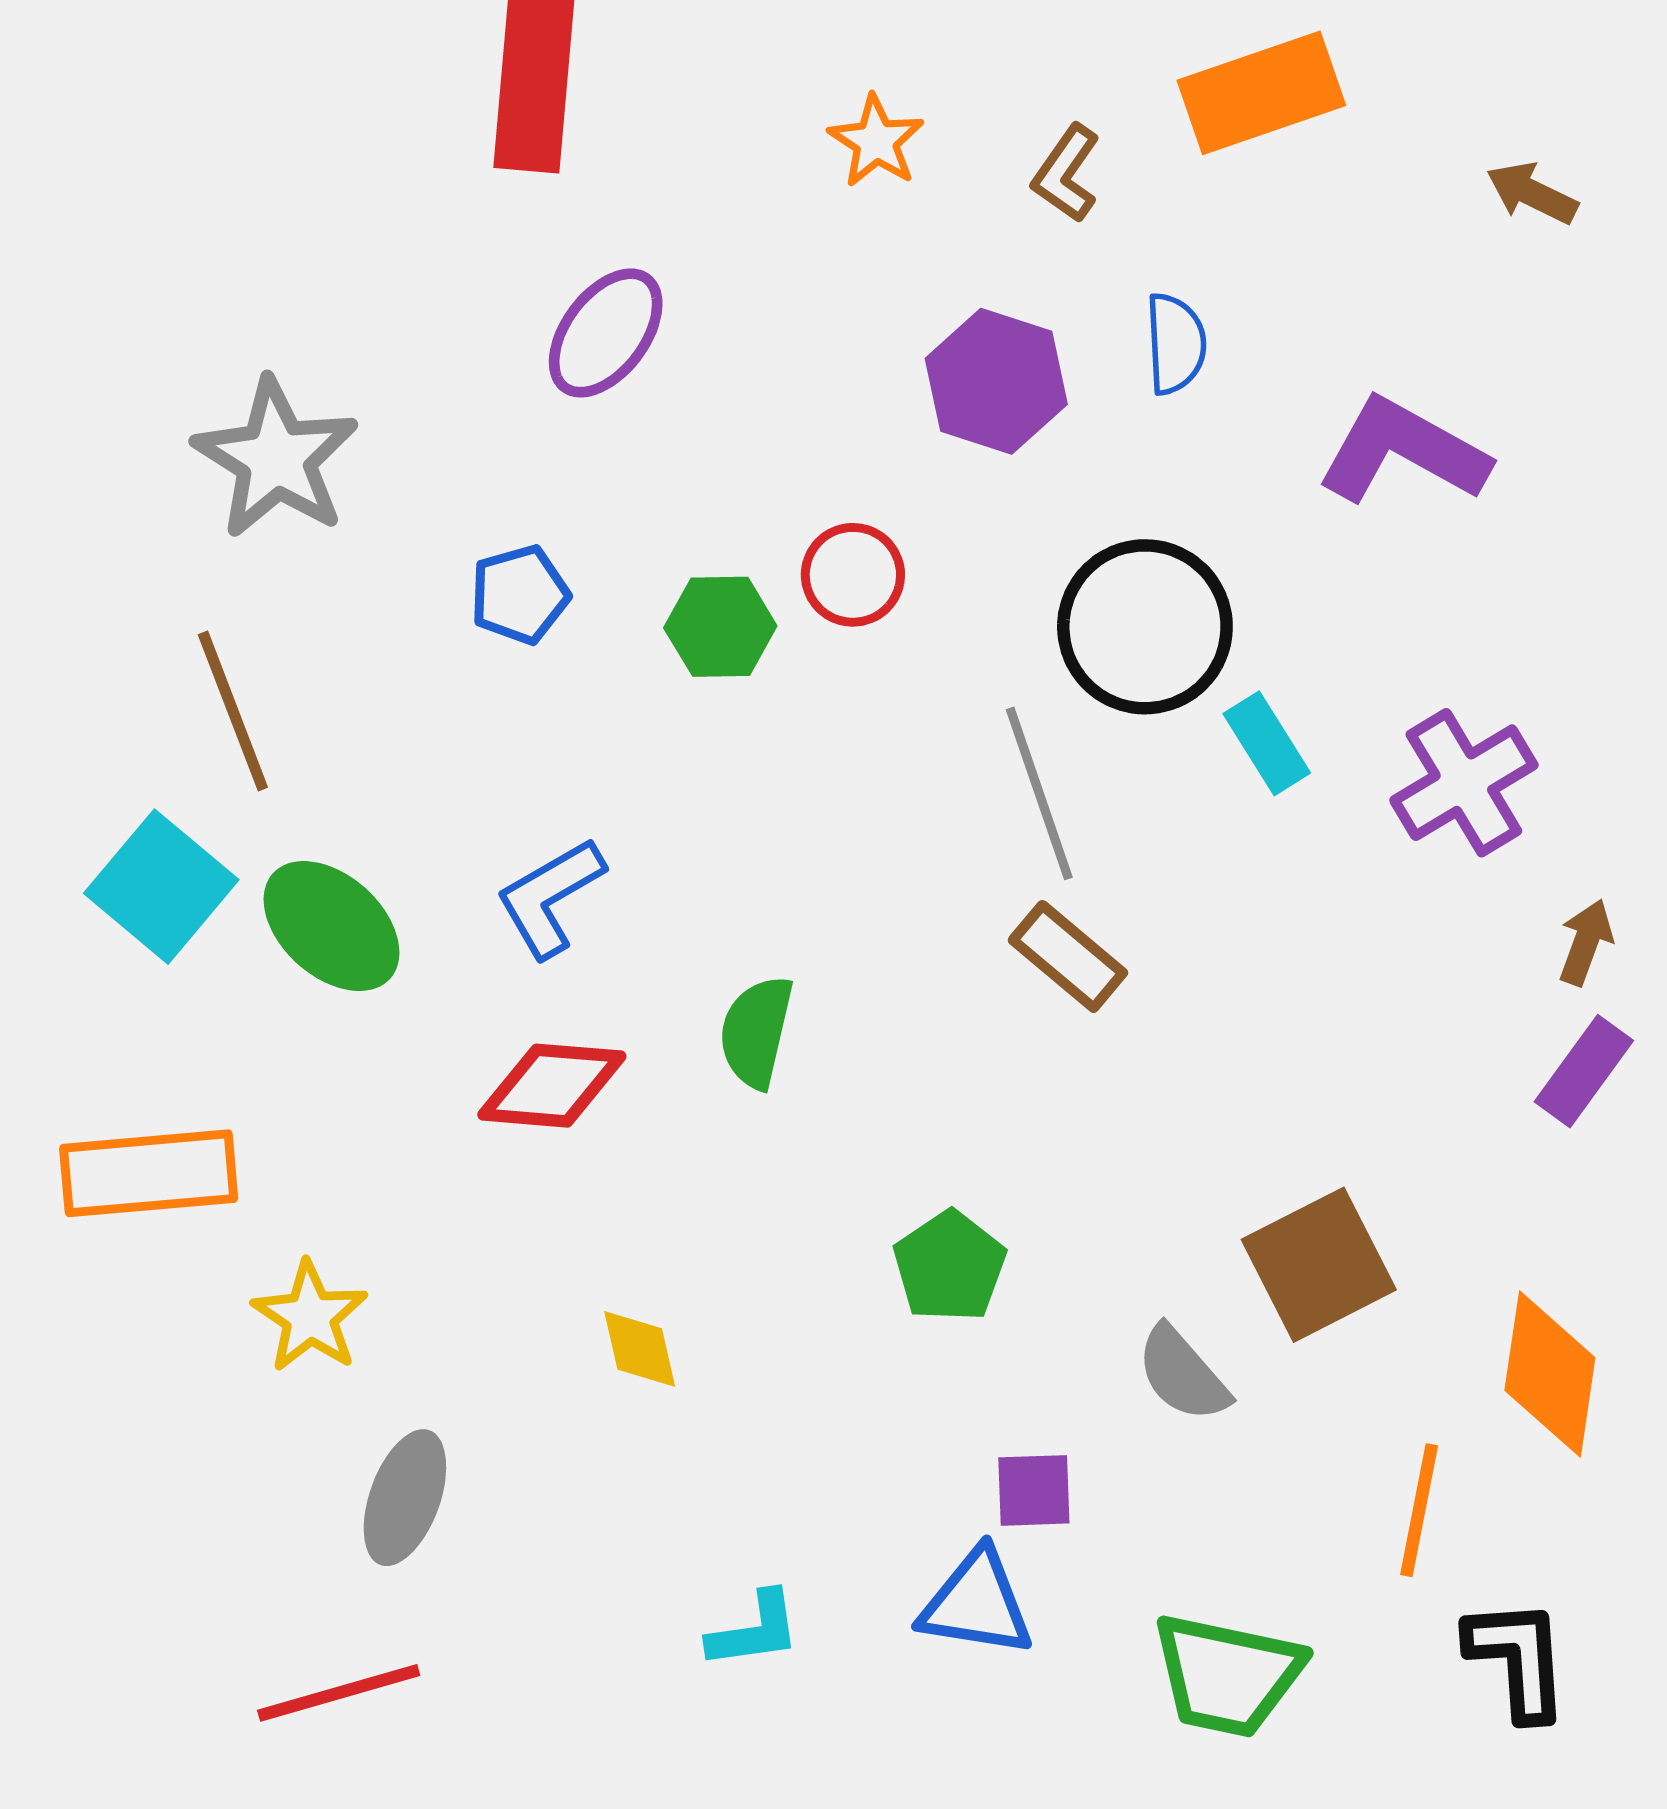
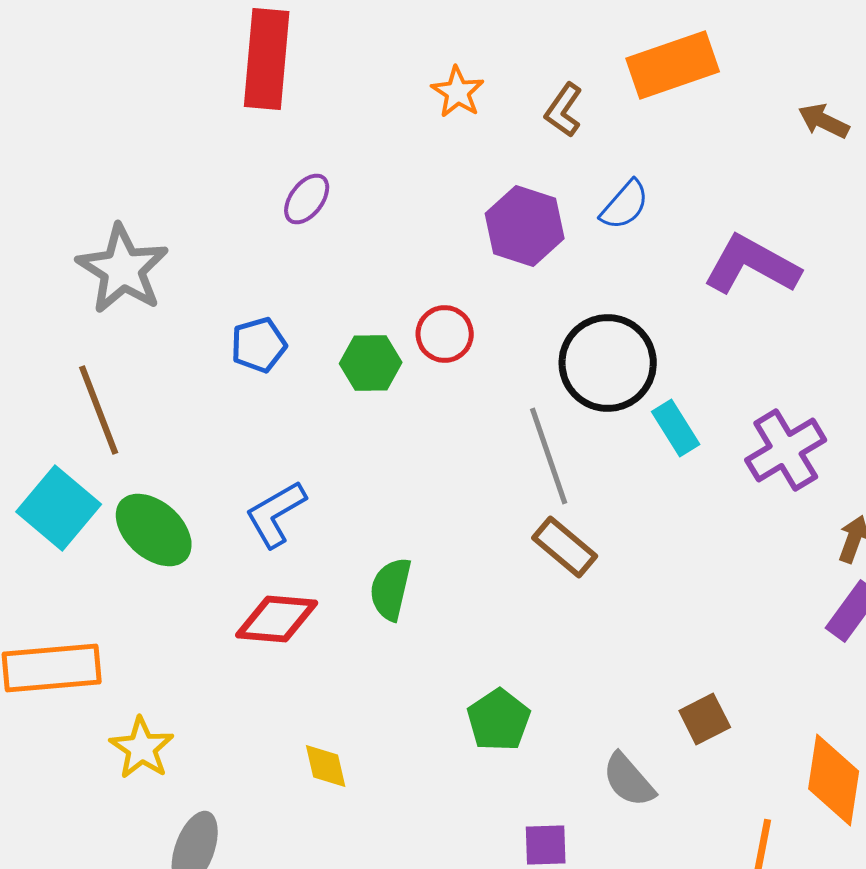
purple ellipse: (606, 333) -> (307, 199), size x0.7
blue semicircle: (1175, 344) -> (625, 205), turned 44
brown square: (1319, 1265) -> (705, 719), size x0.6

